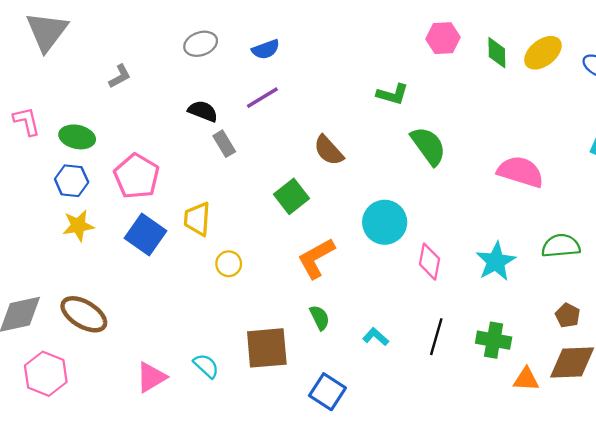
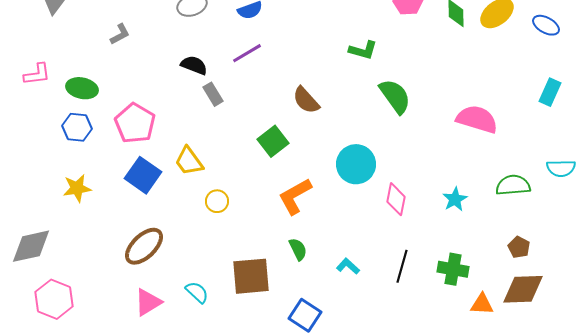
pink L-shape: (27, 121) -> (37, 74), turned 96
yellow trapezoid: (197, 219) -> (189, 161), turned -40
yellow star: (78, 226) -> (77, 188), moved
cyan star: (496, 262) -> (455, 199), size x0.7
brown ellipse: (84, 314) -> (144, 246), moved, turned -75

